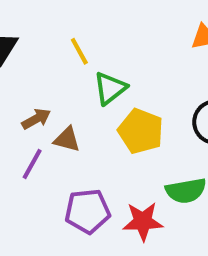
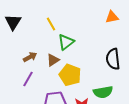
yellow pentagon: (141, 131) -> (70, 75), moved
brown triangle: (67, 139) -> (53, 60), moved, turned -48

